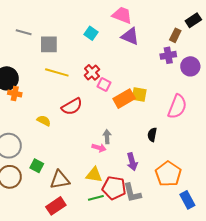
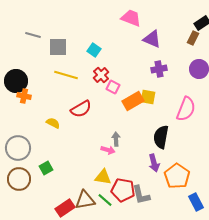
cyan square: (91, 33) -> (94, 50), moved
brown rectangle: (175, 35) -> (193, 38), moved
purple triangle: (130, 36) -> (152, 39), moved
purple cross: (168, 55) -> (159, 69), moved
black semicircle: (152, 135) -> (161, 137), size x1.6
purple arrow: (132, 162) -> (154, 163), moved
green square: (37, 166) -> (46, 168), turned 32
brown triangle: (60, 180) -> (85, 200), moved
green line: (96, 198) -> (105, 200), turned 56

